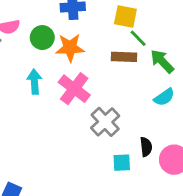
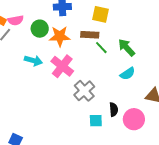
green line: (138, 38) -> (101, 48), moved
brown rectangle: (124, 57) -> (90, 35), moved
cyan arrow: (34, 82) -> (33, 61), turned 108

